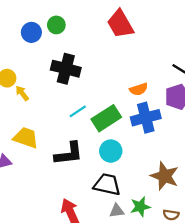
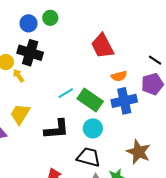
red trapezoid: (120, 24) -> (102, 46), moved
black cross: (66, 69) -> (30, 53), moved
green rectangle: (106, 118) -> (90, 100), turned 65
yellow trapezoid: (26, 138) -> (20, 114), turned -80

